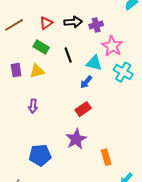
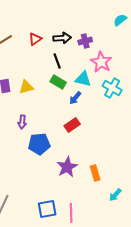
green rectangle: (41, 47) -> (58, 82), moved
black line: (68, 55) -> (57, 61), moved
purple star: (76, 139) -> (67, 167), moved
blue pentagon: (40, 155) -> (39, 144), moved

